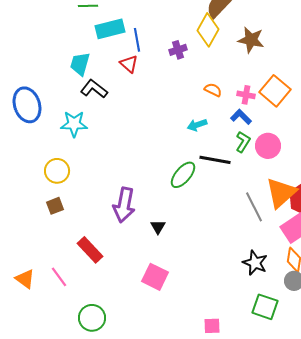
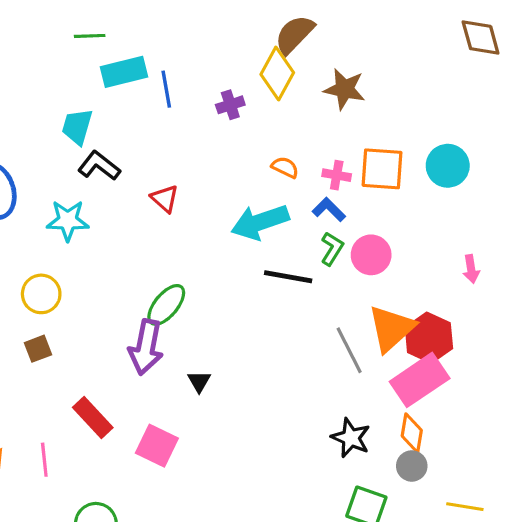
red triangle: (129, 64) -> (165, 199), moved
orange square: (275, 91) -> (382, 169), turned -36
cyan arrow: (197, 125) -> (260, 222), size x1.8
green ellipse: (183, 175) -> (166, 305), moved
pink line: (59, 277) -> (44, 460), turned 30
pink square: (155, 277) -> (157, 446), moved

